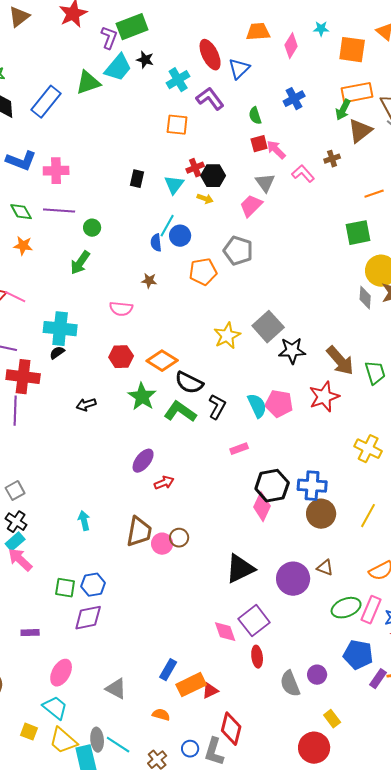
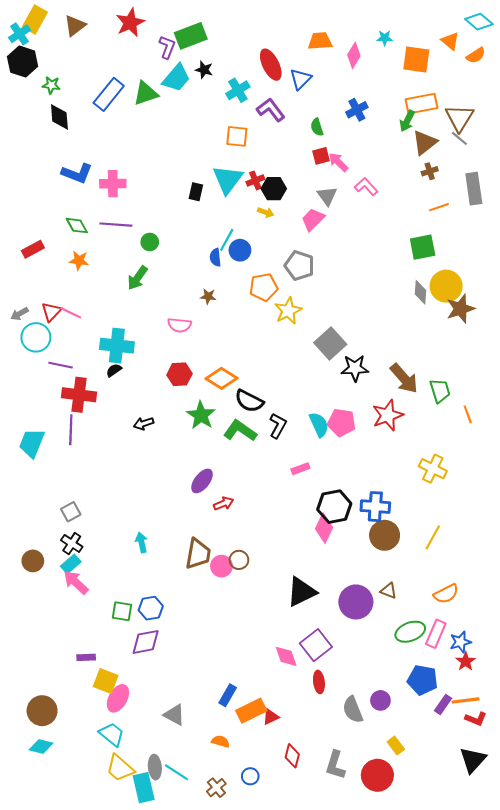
blue rectangle: (46, 102) -> (109, 94), moved
brown cross: (332, 159) -> (430, 171), moved
cyan triangle: (174, 185) -> (228, 179), moved, size x1.5
gray diamond: (365, 298) -> (420, 292), moved
yellow star: (227, 336) -> (288, 311), moved
red diamond: (231, 729) -> (292, 756), size x0.7
yellow square: (29, 732) -> (106, 681), moved, size x1.4
gray L-shape: (214, 752) -> (335, 765), moved

